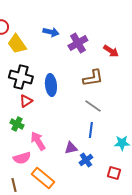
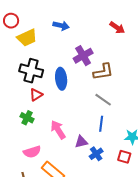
purple cross: (78, 43) -> (83, 56), moved
yellow trapezoid: (17, 44) -> (27, 38), turned -80
red arrow: (111, 51) -> (117, 28), moved
pink arrow: (38, 141) -> (58, 130), moved
red square: (114, 173) -> (124, 157), moved

